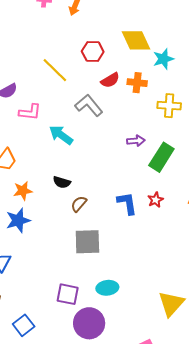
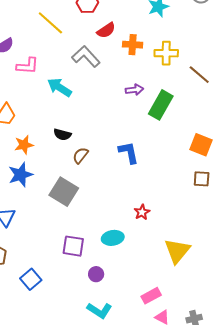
orange cross: (137, 83) -> (133, 45), moved
red star: (156, 200) -> (142, 212), moved
gray square: (87, 242) -> (64, 192), moved, turned 36
purple circle: (89, 323) -> (96, 274), size x0.5

